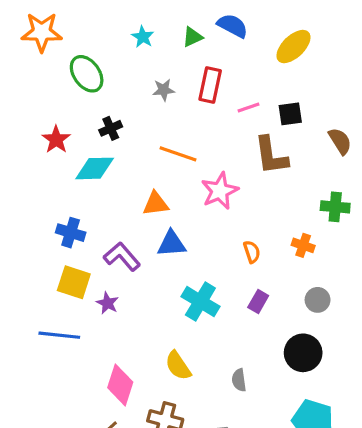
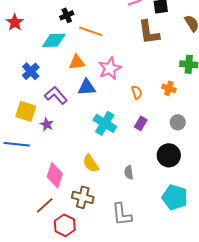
black cross: (111, 128) -> (67, 15), moved
cyan diamond: (95, 168) -> (54, 40), moved
pink star: (220, 191) -> (110, 68), moved
blue cross: (71, 233) -> (31, 71), moved, turned 30

